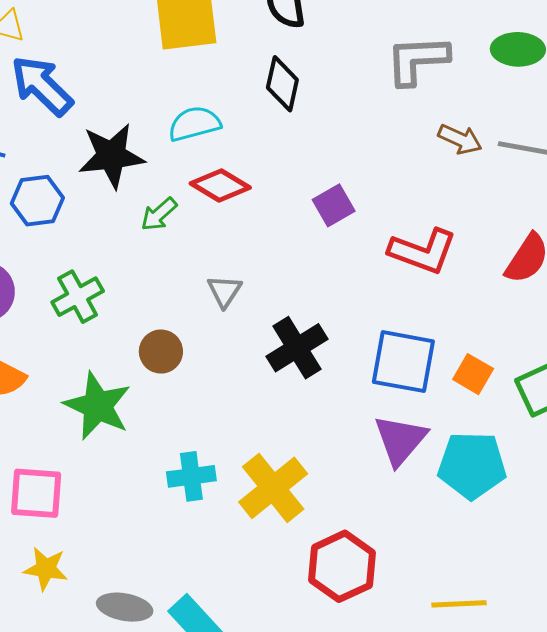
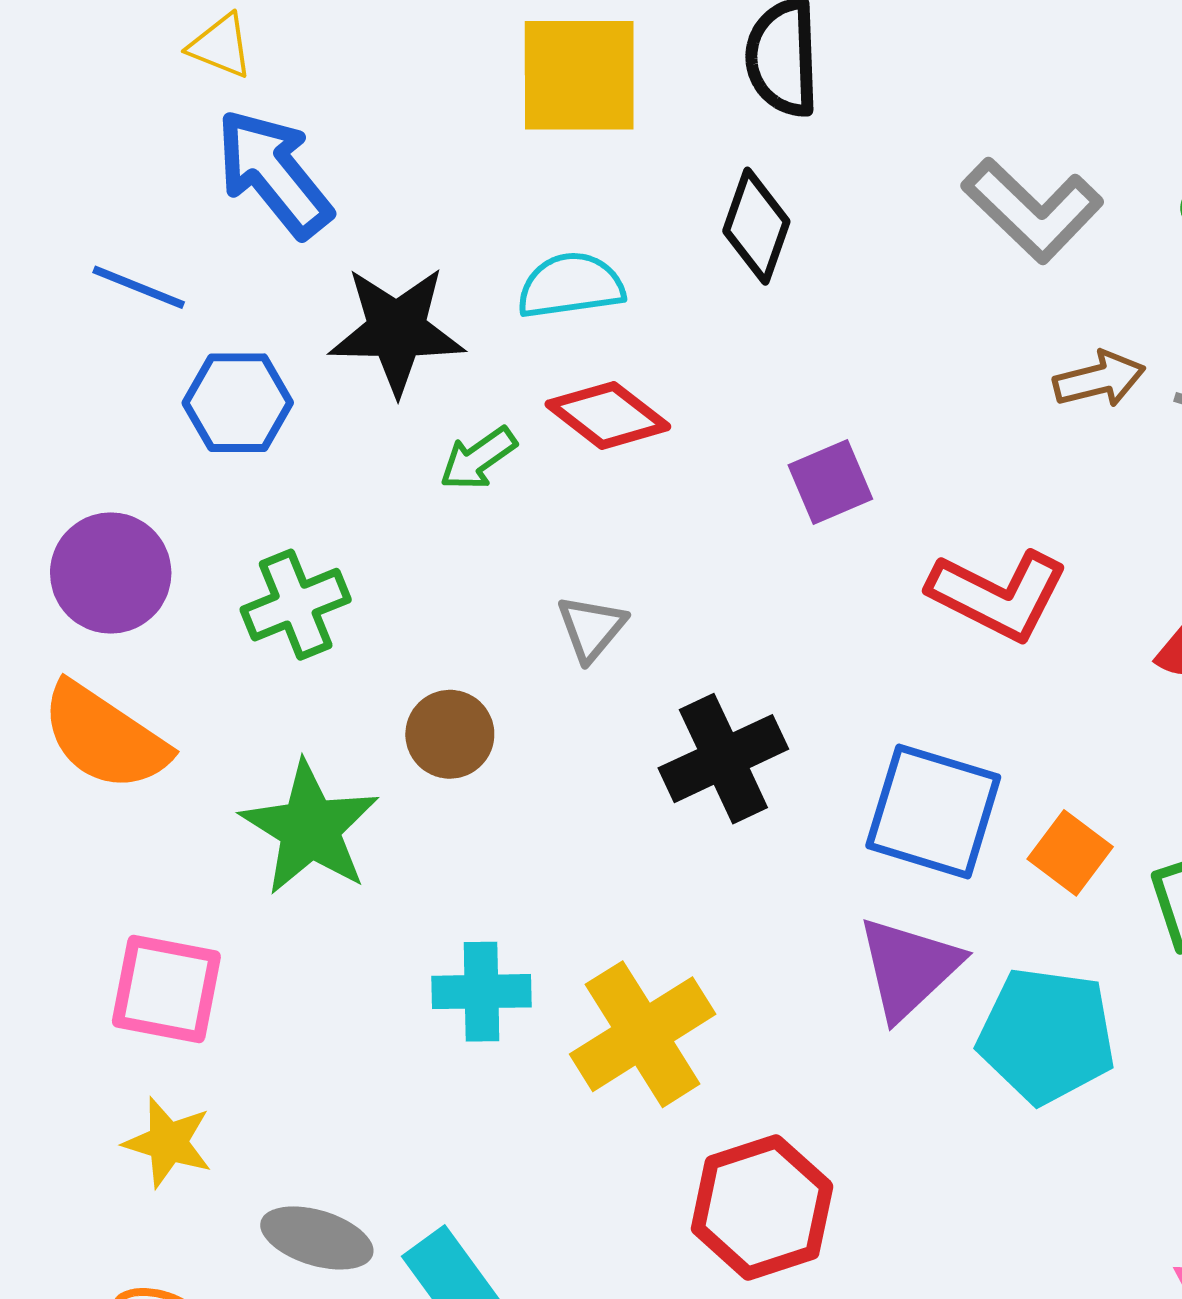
gray L-shape: (417, 60) -> (1032, 210), turned -140
brown arrow: (460, 139) -> (1099, 379), turned -45

